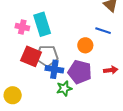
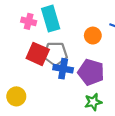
orange circle: (85, 45) -> (93, 36), moved
green star: (64, 88) -> (93, 102), moved

